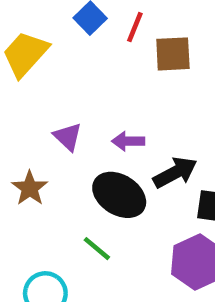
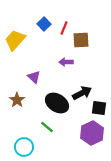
purple arrow: (128, 141) -> (66, 62), moved

